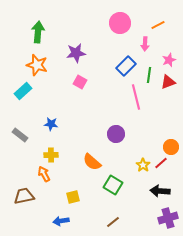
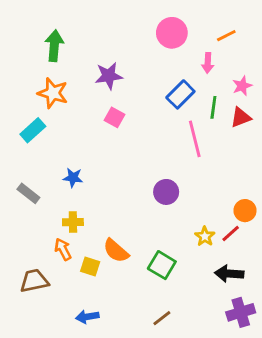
orange semicircle: (92, 162) -> (116, 251), moved
yellow square: (73, 197) -> (90, 266), moved, turned 32

